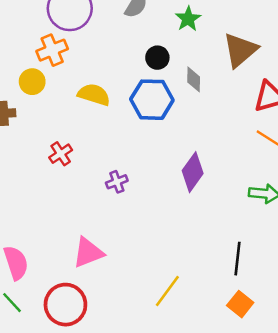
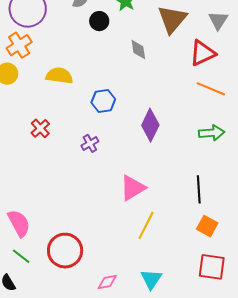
black circle: (157, 58) -> (99, 21), moved
blue hexagon: (152, 100) -> (103, 101), moved, size x0.7
pink triangle: (88, 253) -> (133, 188), moved

